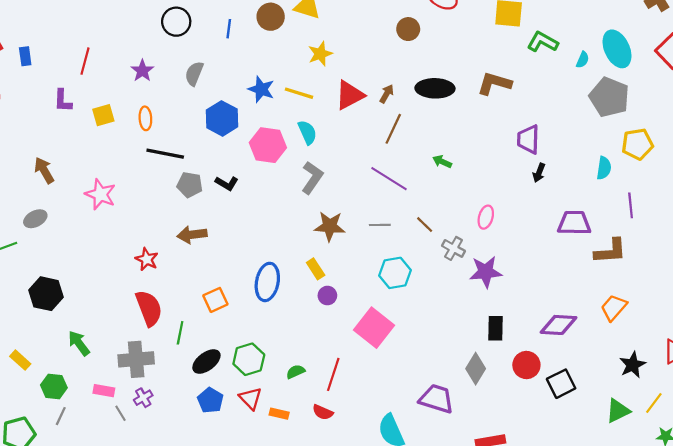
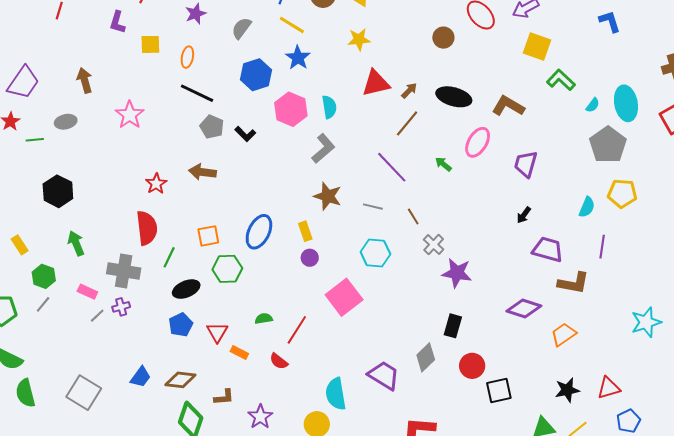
yellow line: (299, 93) -> (292, 25), moved
black arrow: (539, 173) -> (524, 215), moved
pink ellipse: (486, 217) -> (478, 142), moved, size x1.4
purple diamond: (558, 325) -> (524, 308), moved
green hexagon: (249, 359) -> (227, 269), moved
gray line: (120, 413) -> (97, 316), turned 63

